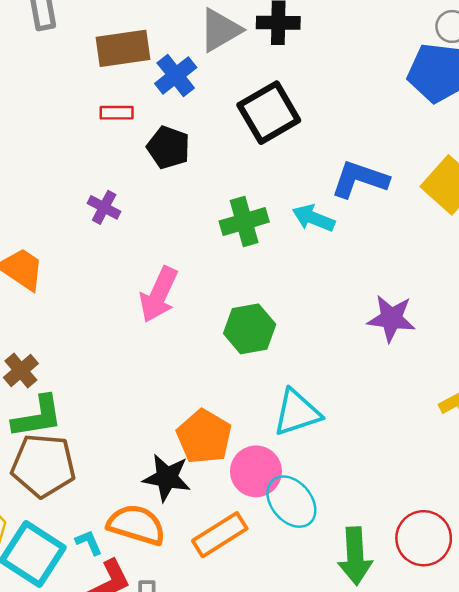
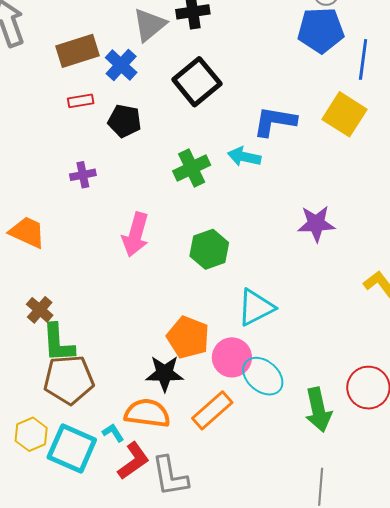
purple cross: (104, 207) -> (83, 175), turned -30
green L-shape: (37, 417) -> (58, 343), turned 105

